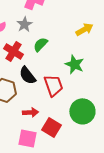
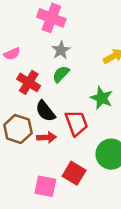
gray star: (24, 24) -> (61, 50), moved
red arrow: (30, 112) -> (47, 137), moved

